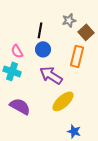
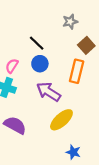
gray star: (69, 20) -> (70, 22), moved
black line: (40, 30) -> (37, 43), turned -56
pink semicircle: (17, 51) -> (12, 66), turned 64

